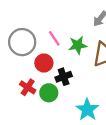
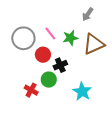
red cross: (28, 87) -> (31, 90), moved

